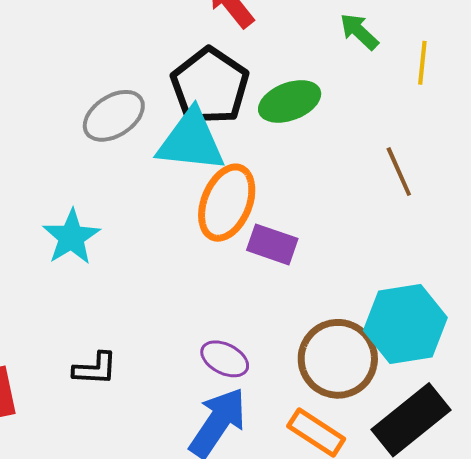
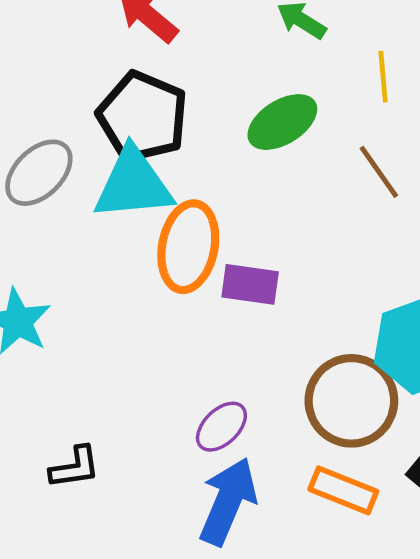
yellow line: (422, 63) -> (383, 77), moved
green ellipse: (290, 101) -> (282, 122), moved
purple ellipse: (225, 359) -> (221, 427), turned -60

